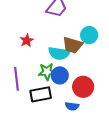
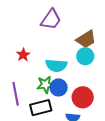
cyan circle: (89, 35) -> (85, 56), moved
brown trapezoid: (73, 45) -> (86, 39), moved, turned -45

